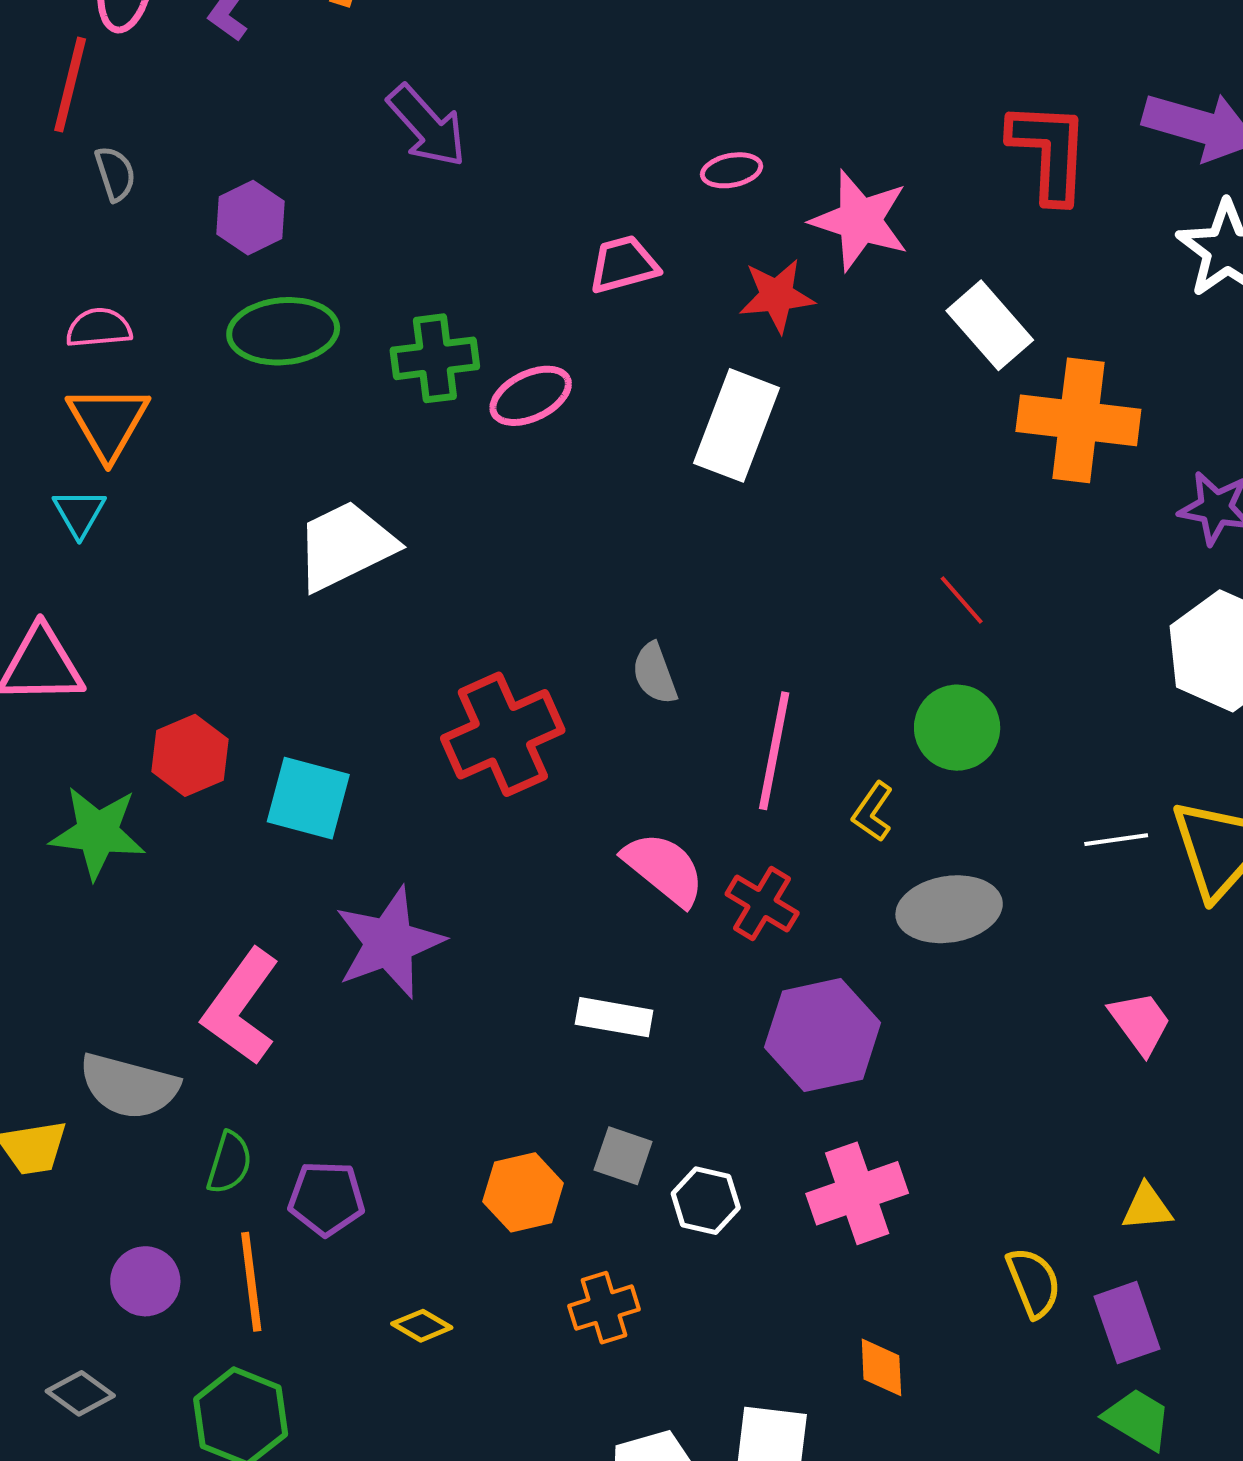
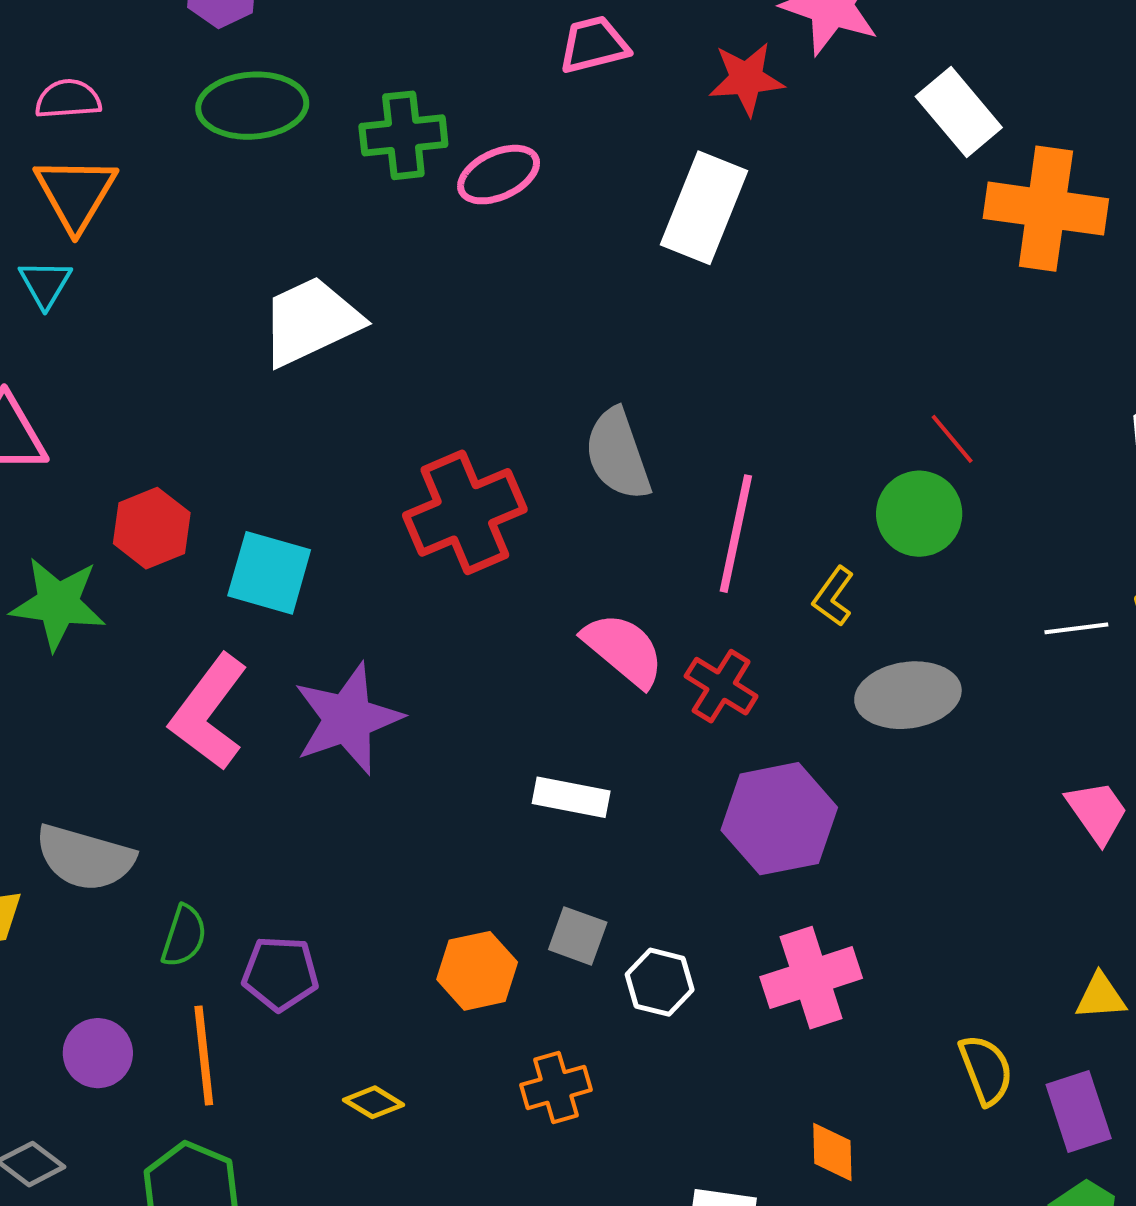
red line: (962, 600) -> (952, 439), moved
gray semicircle: (655, 674) -> (618, 454), size x1.5
pink L-shape: (241, 1007) -> (209, 712), moved

